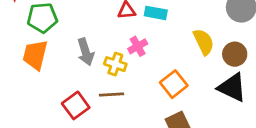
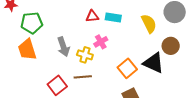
yellow semicircle: (204, 42) -> (149, 24), moved
orange trapezoid: (35, 55) -> (27, 50), turned -30
black triangle: (232, 87) -> (154, 63), moved

